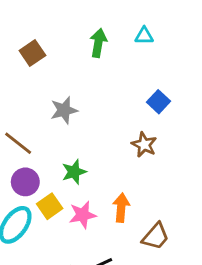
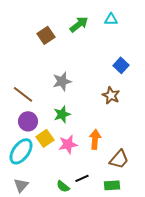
green arrow: (98, 43) -> (79, 24), turned 42
brown square: (32, 53) -> (46, 35), moved
gray star: (64, 110) -> (62, 81), moved

